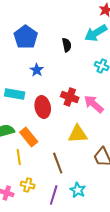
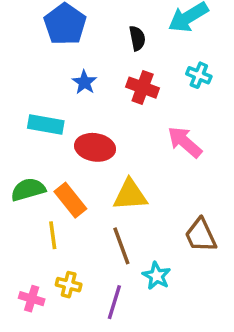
red cross: (70, 97) -> (143, 88), moved
red ellipse: (43, 107) -> (95, 147), turned -70
yellow triangle: (78, 134) -> (130, 195), moved
cyan star: (78, 190) -> (157, 276), moved

